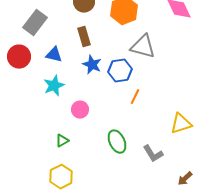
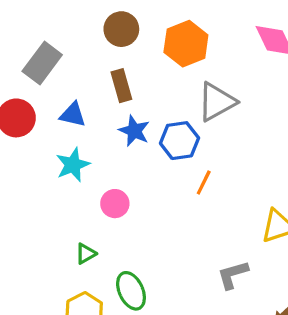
gray triangle: (143, 47) -> (217, 102), turned -44
green ellipse: (117, 142) -> (131, 291), moved
gray L-shape: (153, 154) -> (233, 275), turned 105

